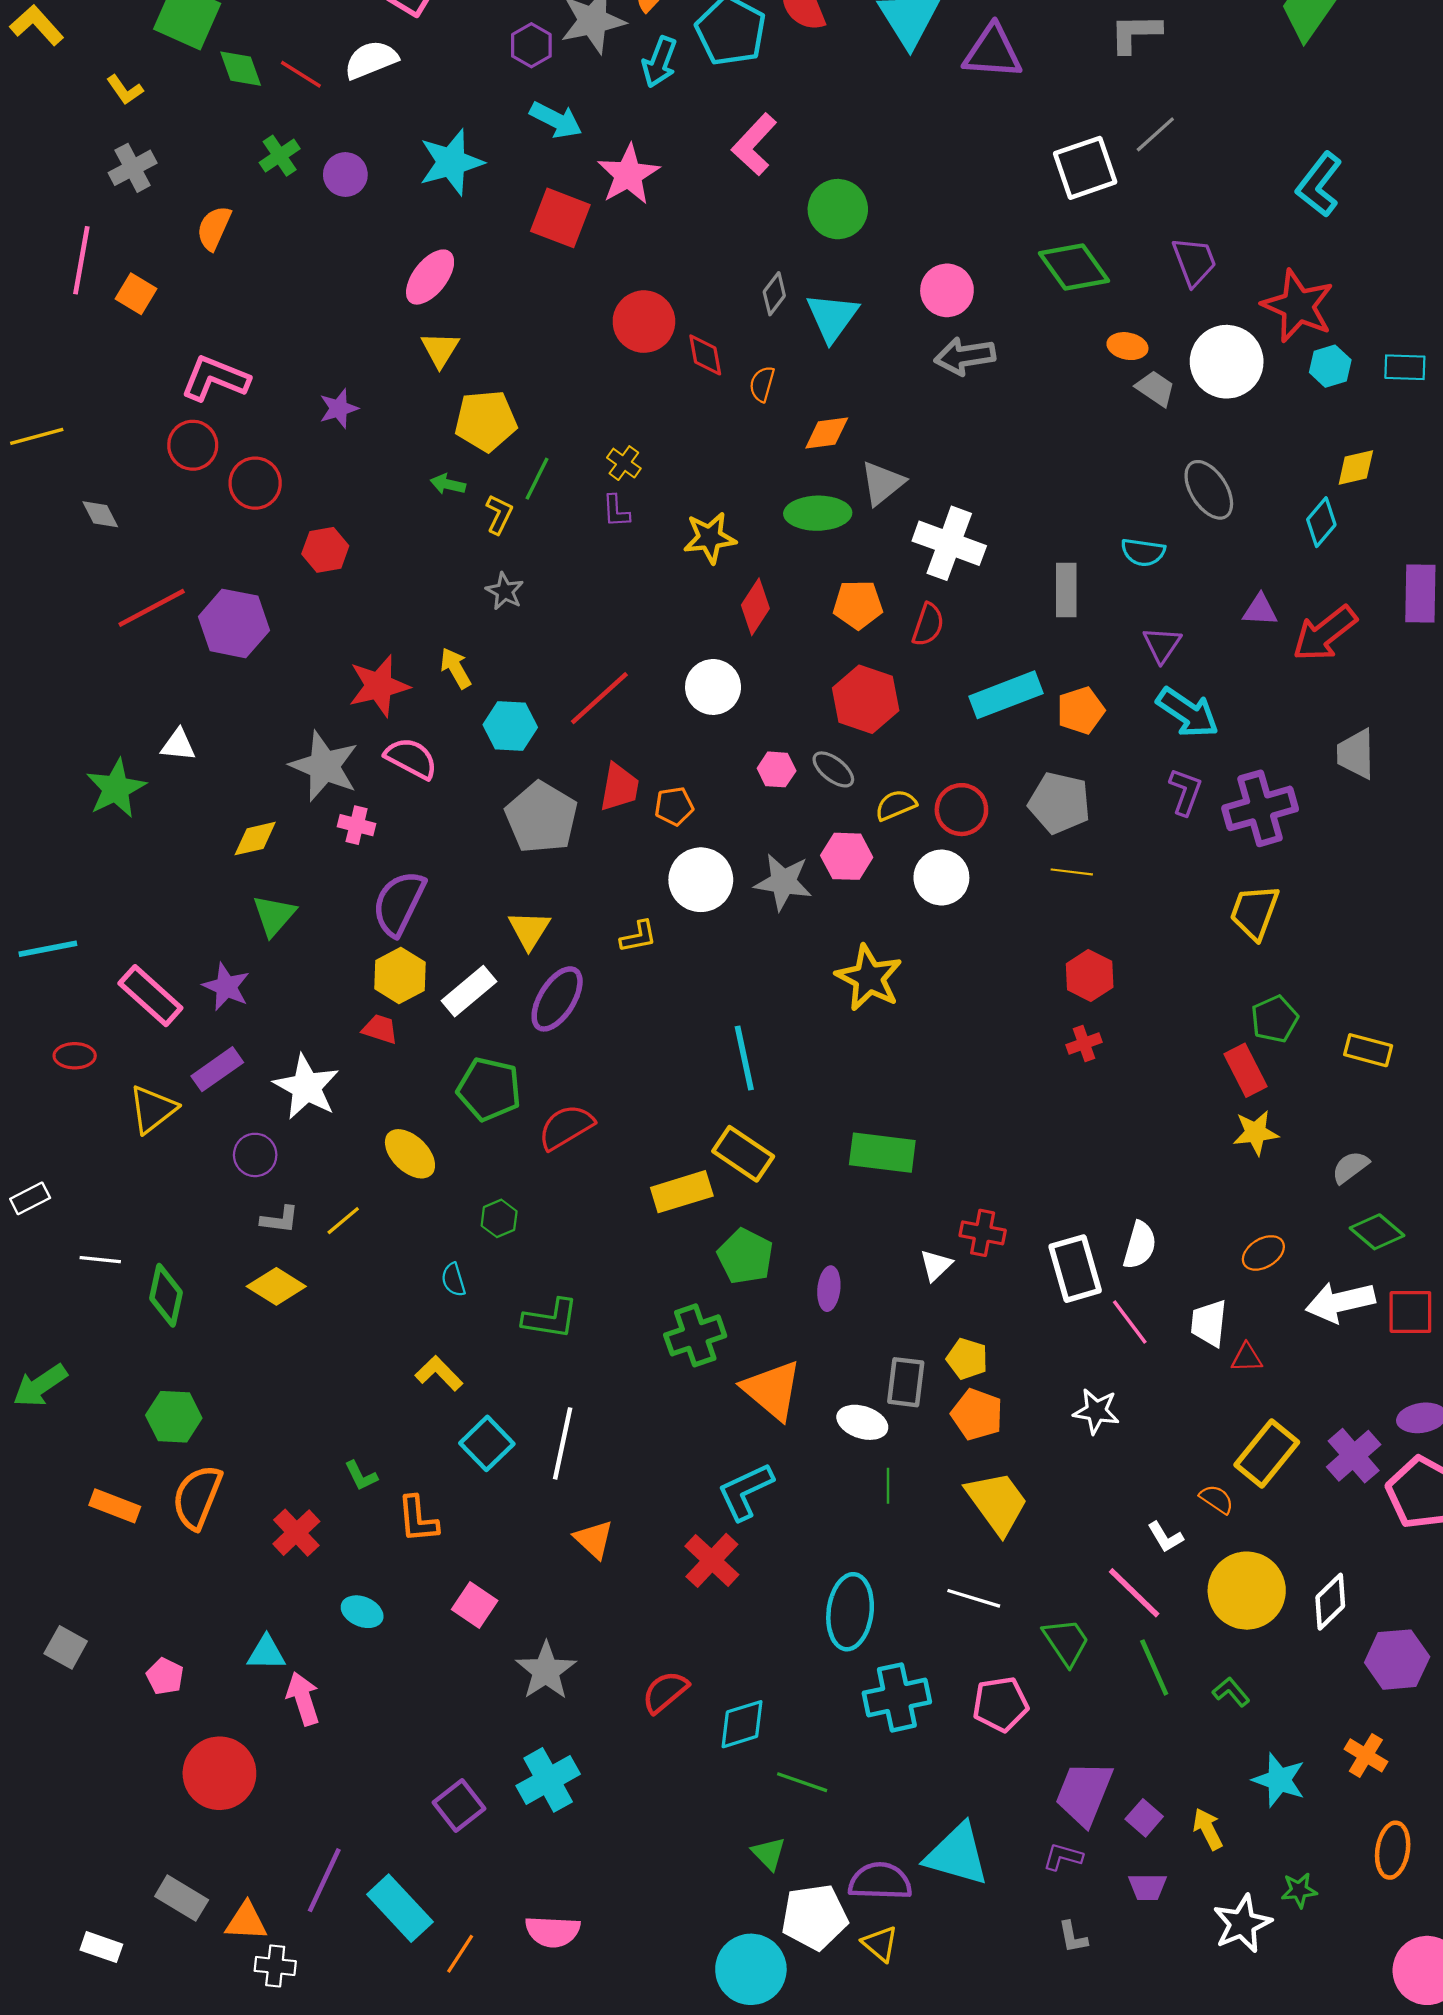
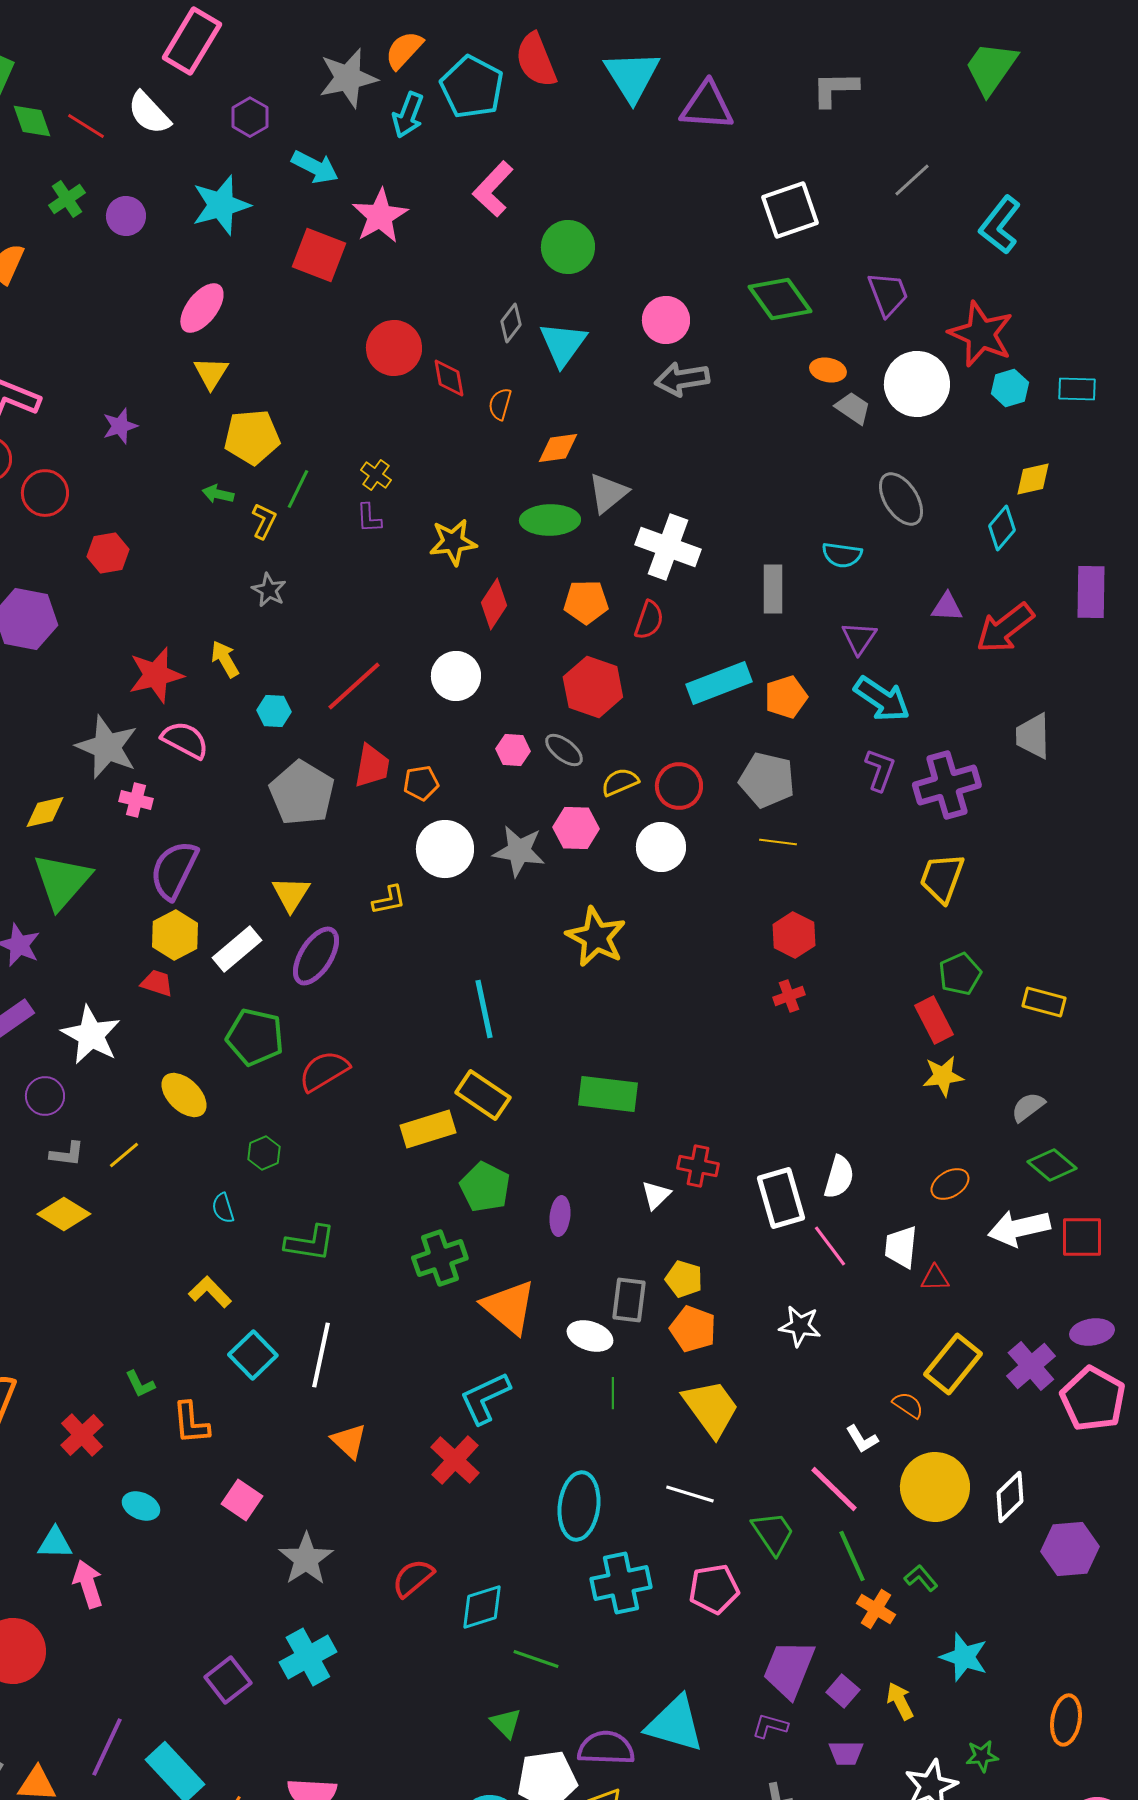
purple hexagon: (531, 45) -> (250, 117), moved
white semicircle: (371, 60) -> (149, 113), turned -111
gray line: (1155, 134) -> (912, 180), moved
cyan hexagon: (510, 726) -> (274, 711), size x0.7
green triangle: (274, 915) -> (62, 881), size x1.5
orange cross: (1366, 1755) -> (876, 1609), moved

